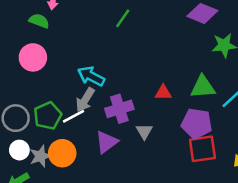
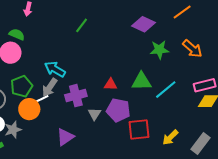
green semicircle: (39, 21) -> (17, 34), moved
green pentagon: (48, 116) -> (22, 86), moved
purple pentagon: (197, 124) -> (118, 110), moved
purple triangle: (106, 142) -> (65, 137), moved
orange circle: (62, 153) -> (29, 109), moved

